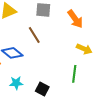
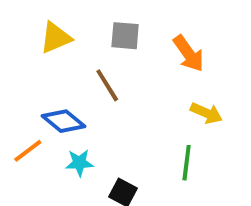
cyan star: (16, 83) -> (79, 163), moved

